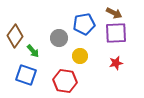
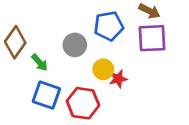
red star: (116, 63) -> (118, 79), moved
blue square: (26, 75) -> (46, 95), moved

